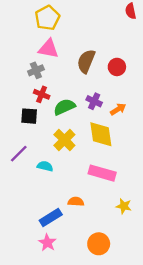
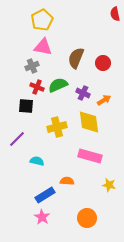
green semicircle: (64, 107) -> (58, 85), moved
yellow cross: (64, 140) -> (57, 127), turned 30
cyan semicircle: (45, 166) -> (37, 161), moved

